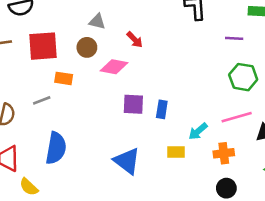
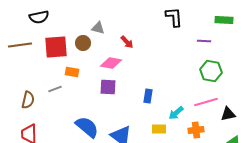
brown circle: (87, 47) -> (83, 43), moved
purple square: (133, 104) -> (108, 87), moved
blue semicircle: (56, 148) -> (87, 127), moved, turned -60

